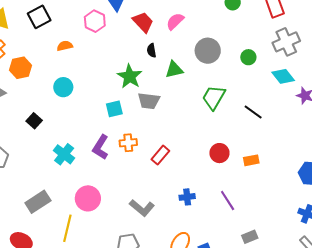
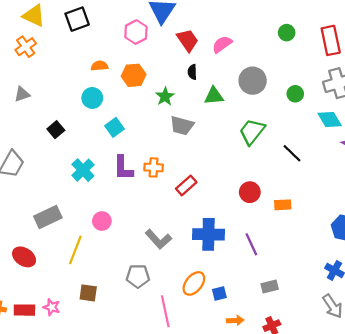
orange semicircle: (65, 46) -> (99, 66), moved
orange hexagon: (20, 68) -> (134, 75), moved
green star: (130, 76) -> (165, 97), size x0.7
cyan square: (114, 109) -> (115, 127), moved, turned -30
purple L-shape: (101, 147) -> (123, 168), turned -40
blue cross: (187, 197) -> (208, 234), size x1.8
pink circle: (88, 198) -> (102, 221), size x0.7

